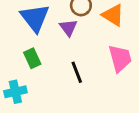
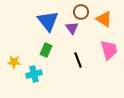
green rectangle: (32, 58) -> (46, 50), turned 48

